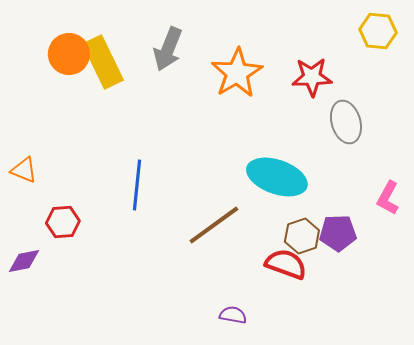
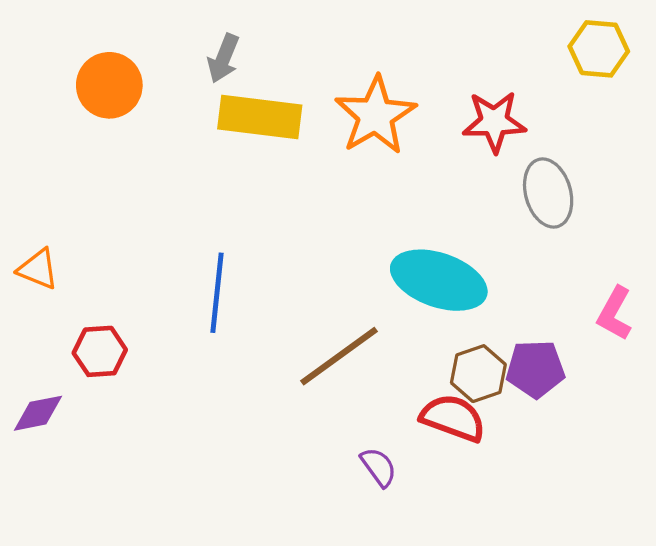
gray arrow: (168, 49) -> (223, 58), moved, size x0.7
yellow rectangle: (103, 62) -> (260, 117), moved, turned -57
purple semicircle: (233, 315) -> (379, 467), moved, turned 44

